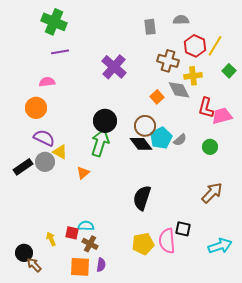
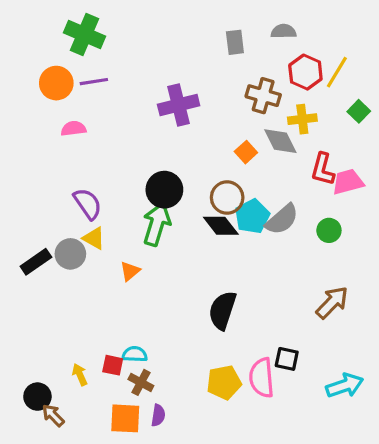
purple cross: (114, 67) -> (179, 105), turned 35
orange circle: (36, 108) -> (56, 83), moved
purple semicircle: (44, 138) -> (88, 204), moved, turned 30
gray semicircle: (180, 140) -> (282, 219), size x1.6

